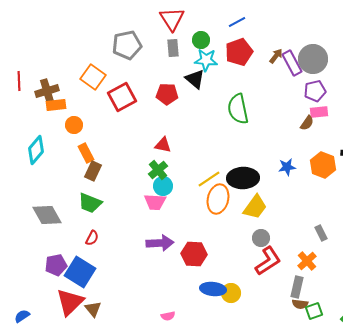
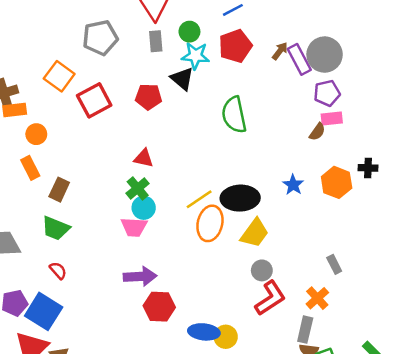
orange rectangle: (86, 153) -> (30, 168), moved
blue star: (287, 167) -> (293, 185), turned -30
red semicircle: (92, 238) -> (58, 270), turned -70
red hexagon: (194, 254) -> (159, 307), moved

